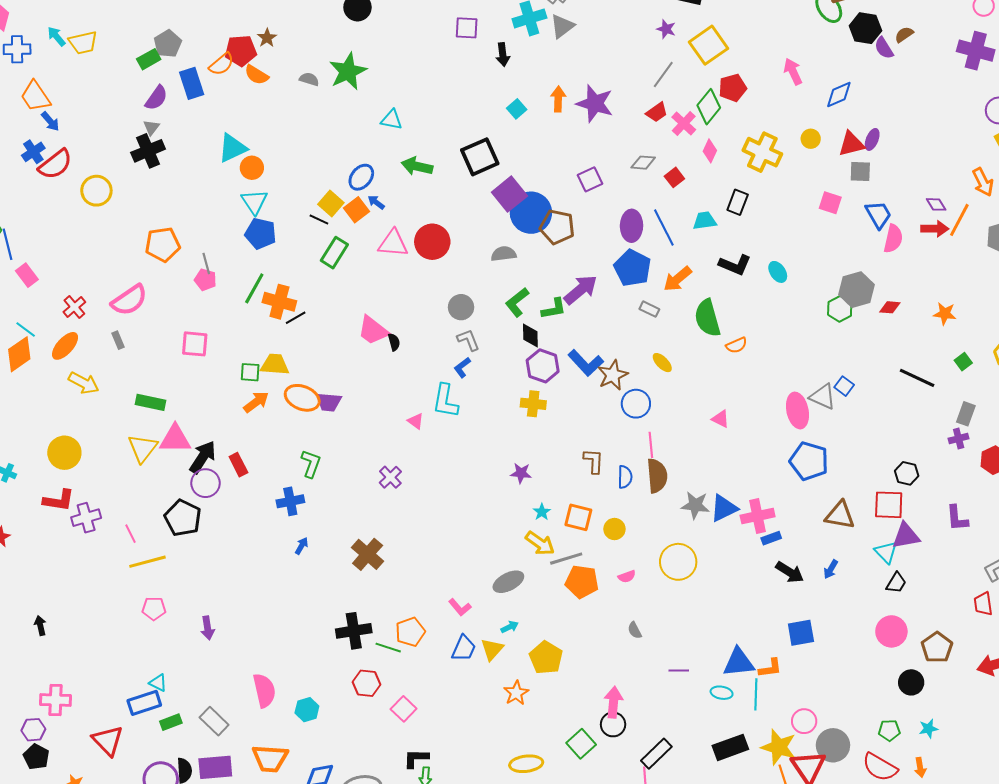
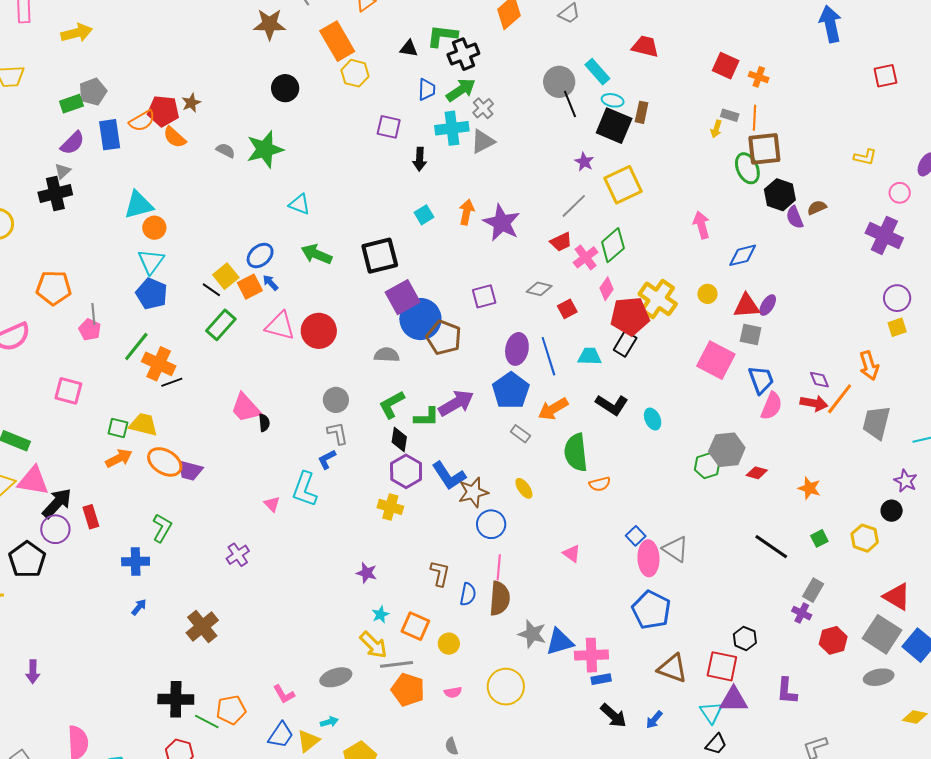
red pentagon: (733, 88) -> (630, 316), moved, size x1.4
pink square: (830, 203) -> (716, 360), size x1.6
blue square: (844, 386) -> (636, 536), moved
purple cross: (959, 438) -> (802, 613), turned 30

